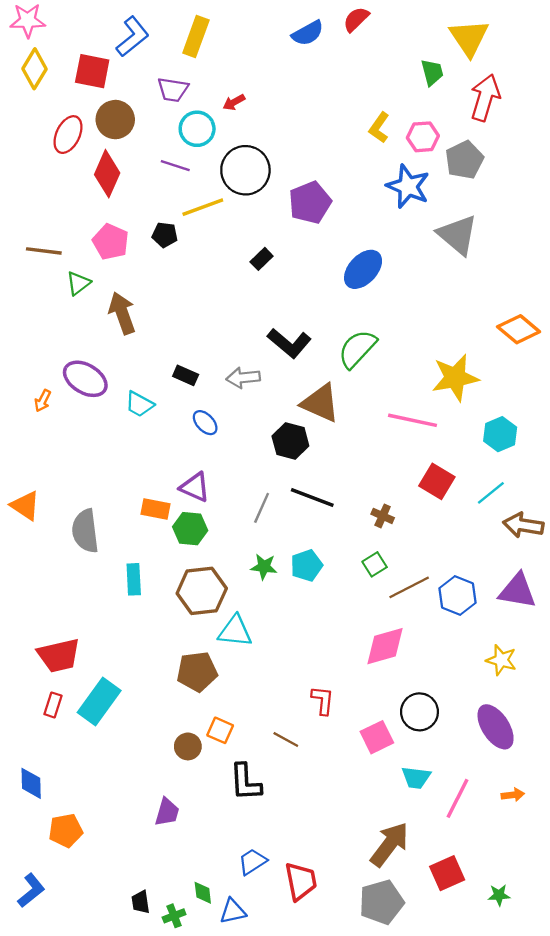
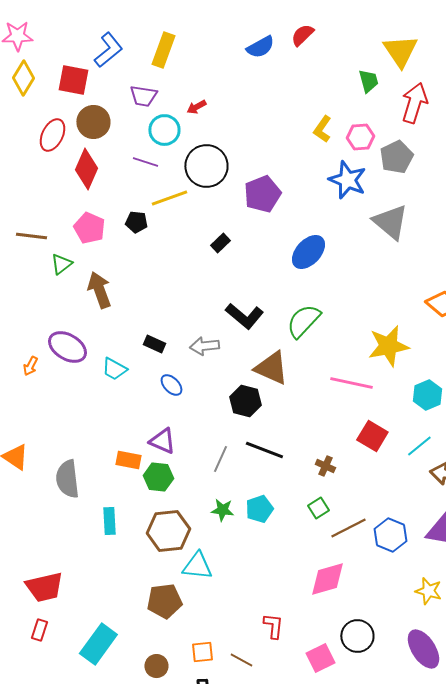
cyan rectangle: (99, 701) -> (98, 644), moved
orange square: (220, 730) -> (202, 652), moved, turned -30

